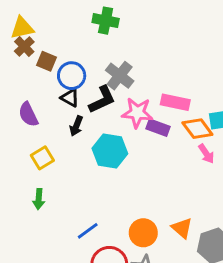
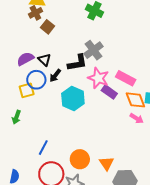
blue circle: (72, 76) -> (36, 80), moved
black triangle: (70, 98) -> (44, 60), moved
purple semicircle: (28, 114) -> (25, 59), turned 72
pink arrow: (206, 154) -> (137, 118), turned -40
blue line: (88, 231) -> (43, 148), turned -42

